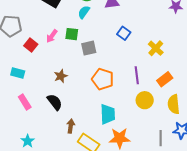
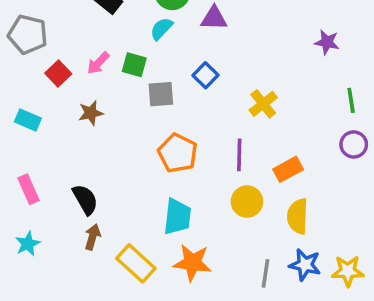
blue square: (124, 33) -> (206, 75), moved
yellow cross: (156, 48) -> (263, 104), moved
brown star: (61, 76) -> (91, 113), moved
pink rectangle: (25, 102) -> (28, 189), moved
black semicircle: (55, 102) -> (85, 199), moved
brown arrow: (71, 126) -> (92, 237), moved

